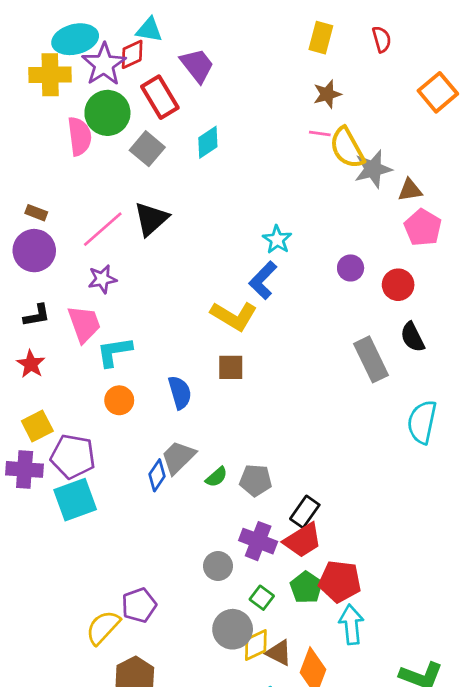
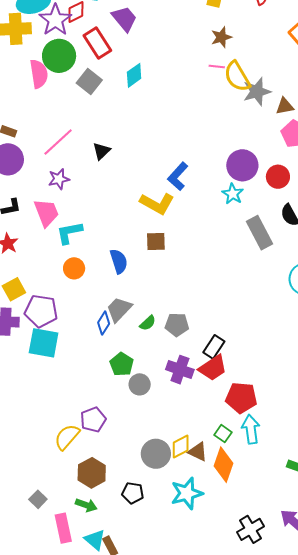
black triangle: (151, 219) -> (102, 151), moved, size x0.7
cyan star: (277, 240) -> (233, 194), moved
purple circle: (351, 268) -> (242, 165), size x1.6
cyan square: (75, 500) -> (44, 343), turned 32
gray circle: (218, 566) -> (140, 384), moved
green pentagon: (306, 587) -> (122, 364), moved
green square: (262, 598) -> (223, 434), moved
gray circle: (233, 629) -> (156, 454), moved

